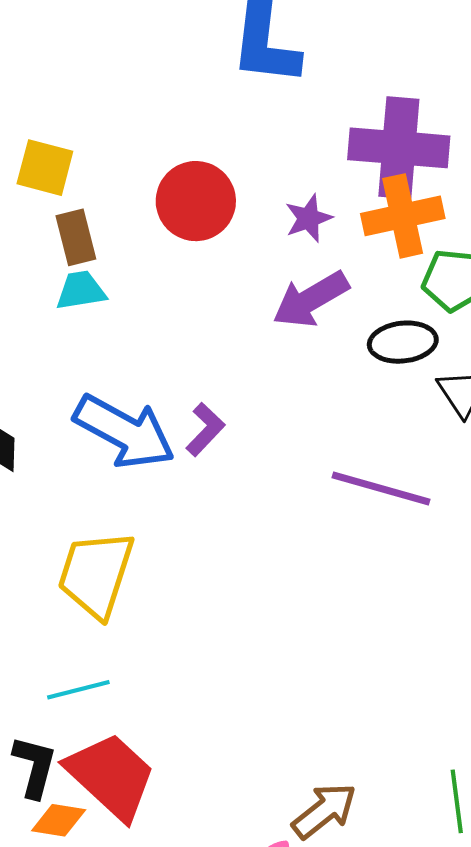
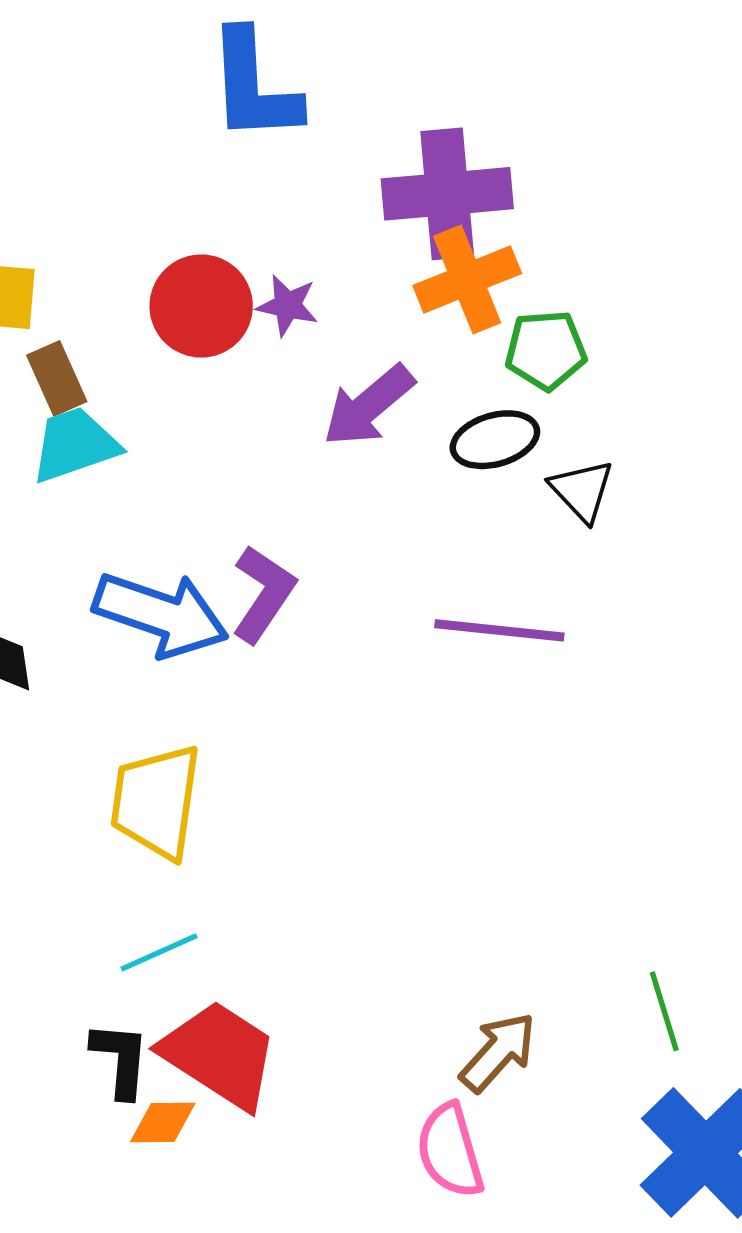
purple star: (309, 218) -> (288, 305), moved, turned -30
cyan trapezoid: (81, 290) -> (75, 445), size x1.4
purple L-shape: (205, 429) -> (263, 594), size x1.4

